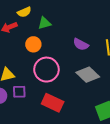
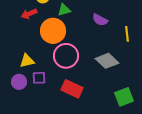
orange circle: (33, 44) -> (53, 31), size x1.6
purple semicircle: (81, 44) -> (100, 20), moved

